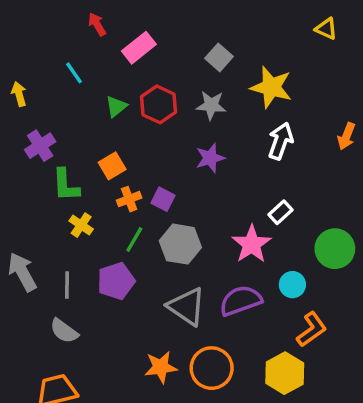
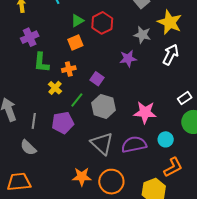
gray star: (211, 105) -> (142, 35), moved
orange square: (112, 166) -> (75, 43), moved
orange cross: (129, 199) -> (69, 69), moved
white rectangle: (281, 212) -> (185, 98), moved
yellow cross: (81, 225) -> (55, 88), moved
pink star: (252, 244) -> (145, 112), turned 30

